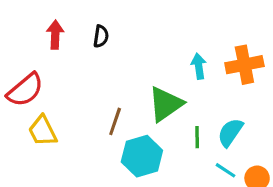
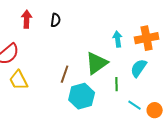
cyan semicircle: (230, 132) -> (139, 68), moved

